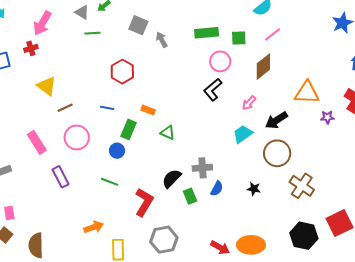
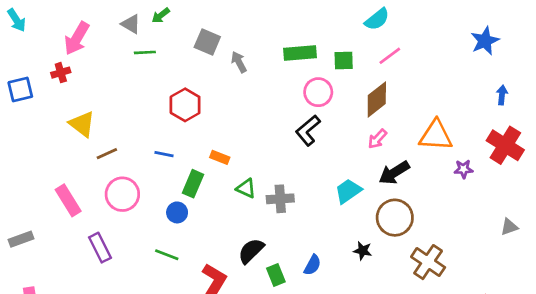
pink arrow: (249, 103) -> (377, 139), moved
gray cross: (202, 168) -> (280, 199), moved
black star: (254, 189) -> (363, 251), moved

